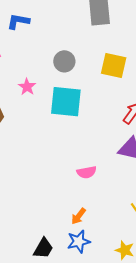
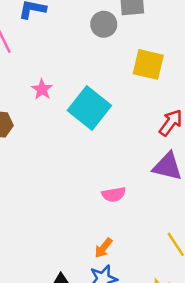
gray circle: (64, 61) -> (104, 24), moved
cyan square: (66, 102) -> (89, 108), turned 32

